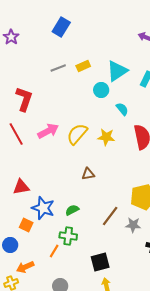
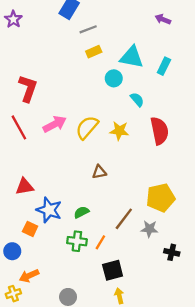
gray line: (58, 68) -> (88, 29), moved
cyan triangle: (117, 71) -> (132, 57), turned 45
orange line: (54, 251) -> (100, 242), moved

